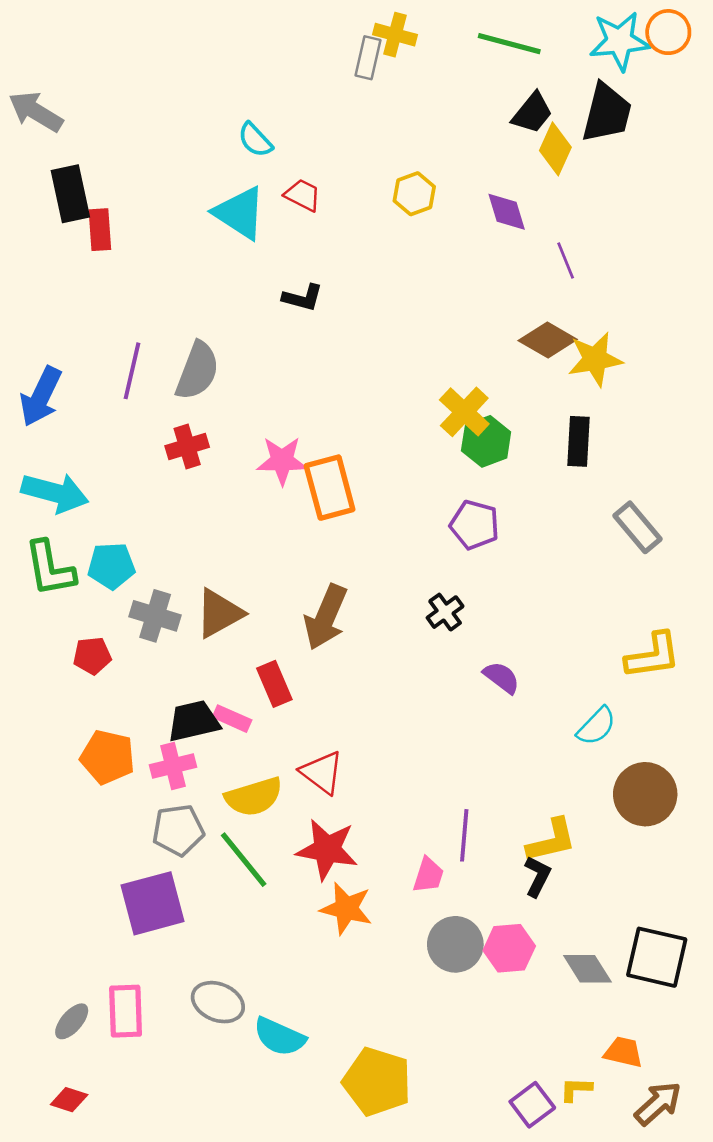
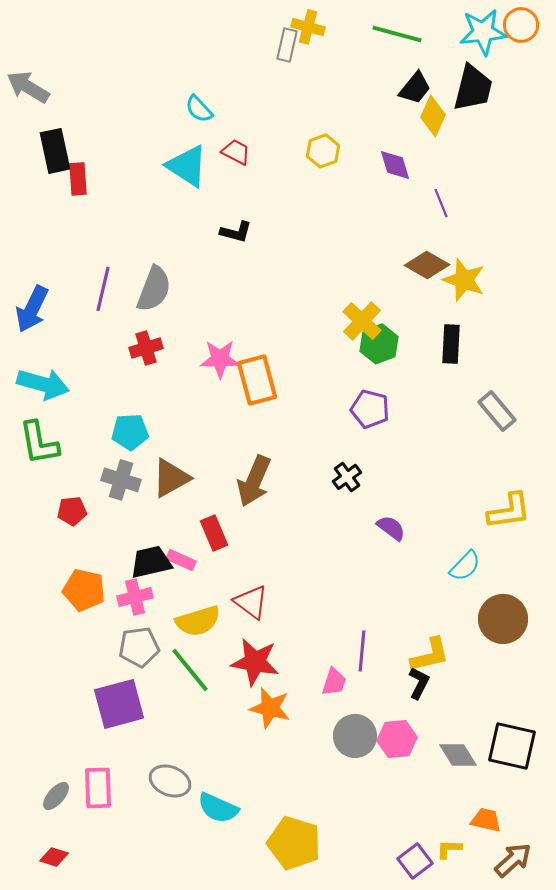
yellow star: (595, 359) -> (464, 280), turned 30
cyan pentagon: (111, 566) -> (130, 432), moved

